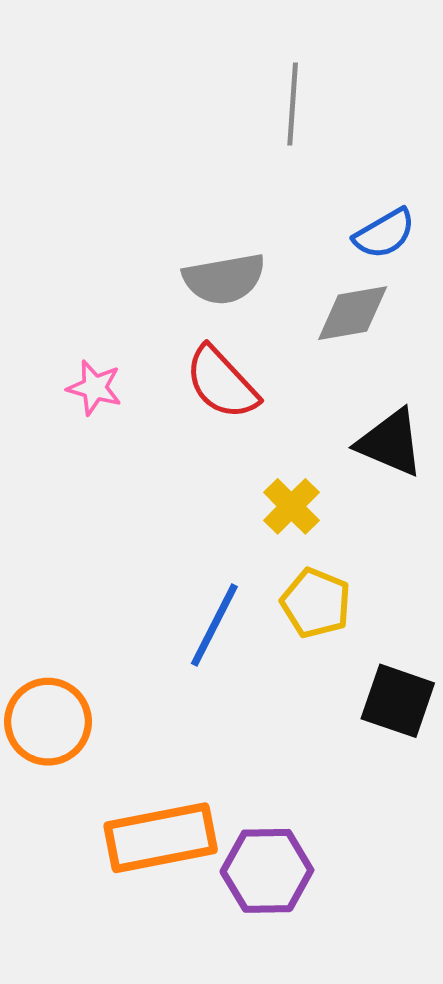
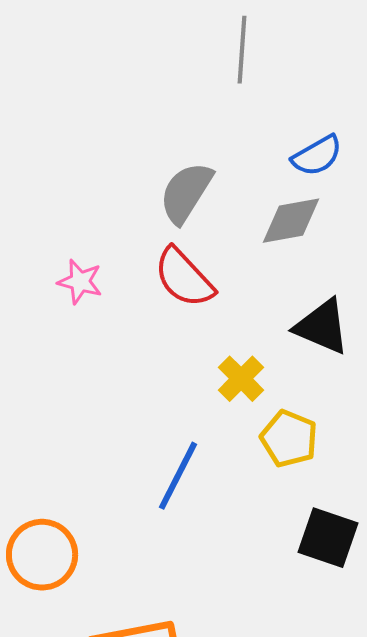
gray semicircle: (224, 279) -> (186, 193), turned 132
yellow pentagon: (316, 603) -> (289, 439), moved

